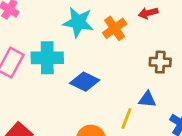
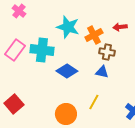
brown cross: (160, 62) -> (107, 52), moved
blue triangle: (147, 99) -> (102, 72), moved

